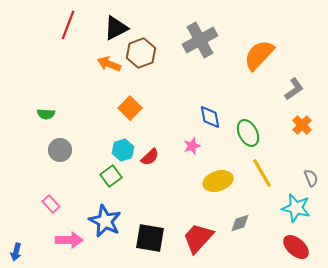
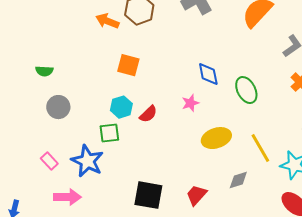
orange square: (130, 108) -> (128, 65), turned -30
yellow line: (262, 173) -> (260, 148), moved
green square: (111, 176) -> (109, 133), turned 30
blue star: (105, 221) -> (87, 161), moved
red trapezoid: (198, 238) -> (196, 195), size x0.7

